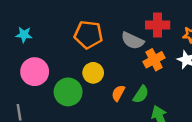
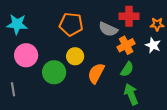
cyan star: (24, 35) -> (17, 24), size x1.5
orange semicircle: (118, 93) -> (96, 73), size x1.5
green semicircle: (141, 94) -> (127, 69), moved

